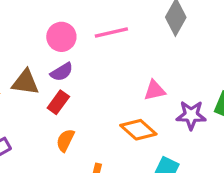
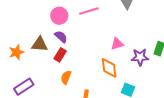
purple semicircle: (62, 72) -> (61, 37), turned -104
orange diamond: (138, 130) -> (109, 68), turned 45

